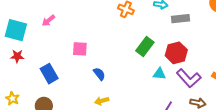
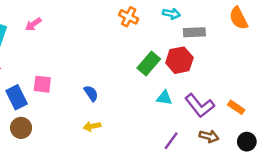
pink square: (80, 49) -> (42, 84), moved
red hexagon: (176, 53) -> (179, 60), moved
blue rectangle: (49, 74) -> (17, 97), moved

